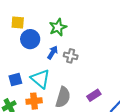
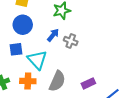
blue circle: (30, 39) -> (23, 25), moved
blue square: (15, 80) -> (16, 49), moved

